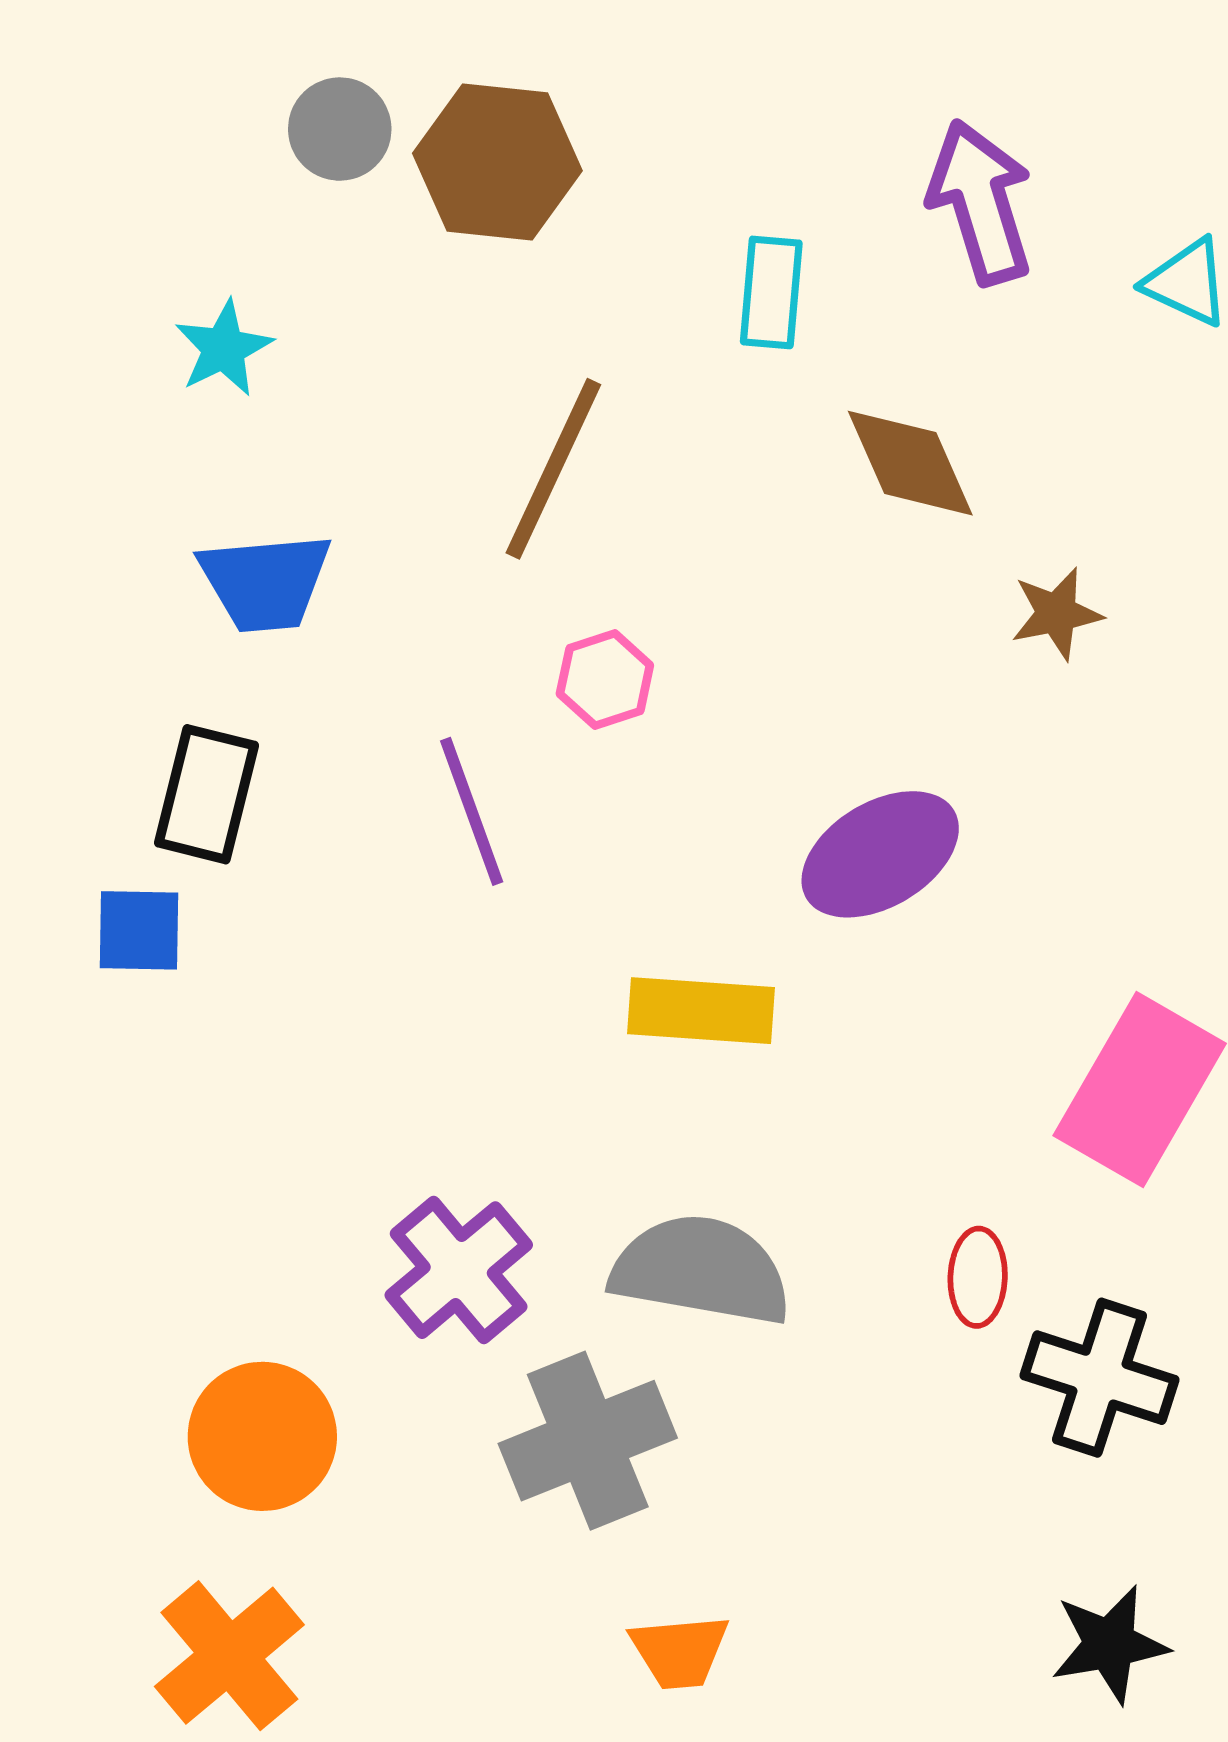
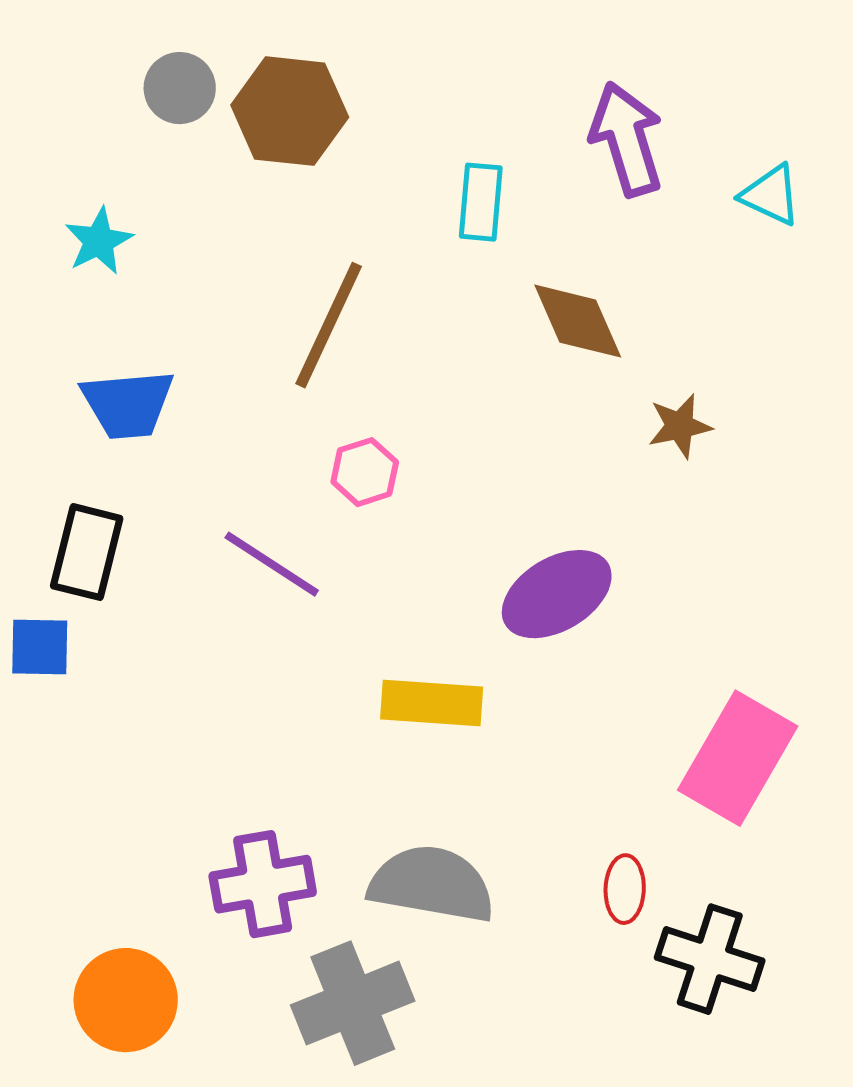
purple line: (472, 811) -> (272, 564), turned -37
purple cross: (459, 1270) -> (263, 884), turned 30

